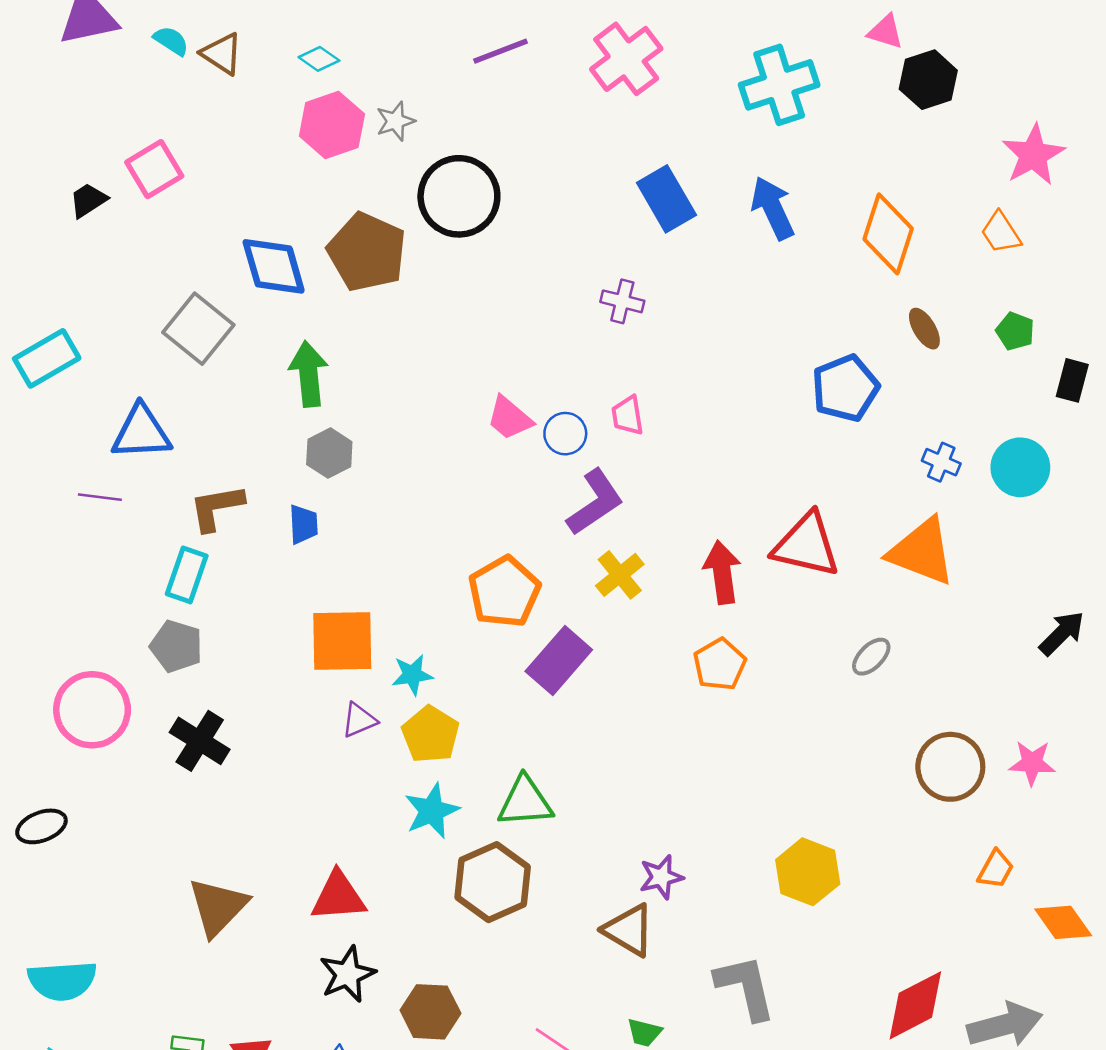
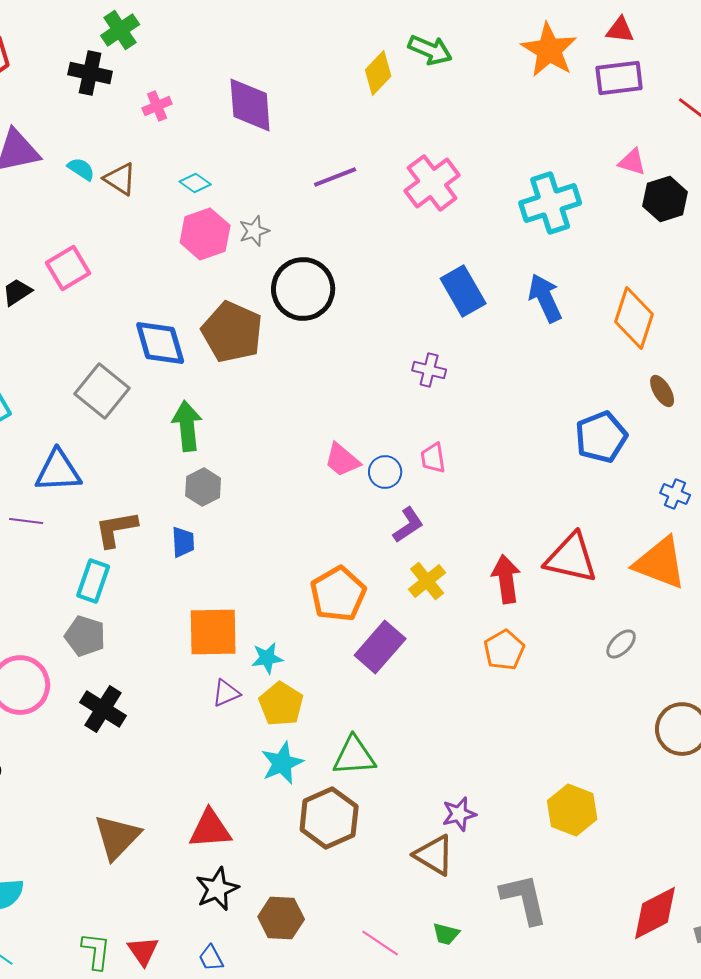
purple L-shape: (595, 502) -> (408, 525), size x0.7

